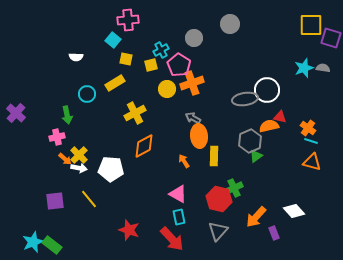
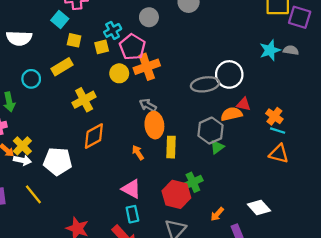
white semicircle: (76, 57) -> (19, 38), size x1.6
orange arrow: (256, 217) -> (217, 214), size x0.6

